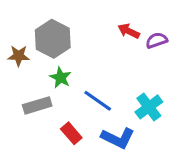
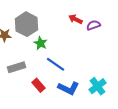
green star: (60, 78) -> (40, 43), moved
cyan cross: (149, 107) -> (97, 86), moved

